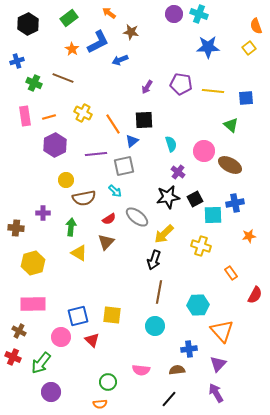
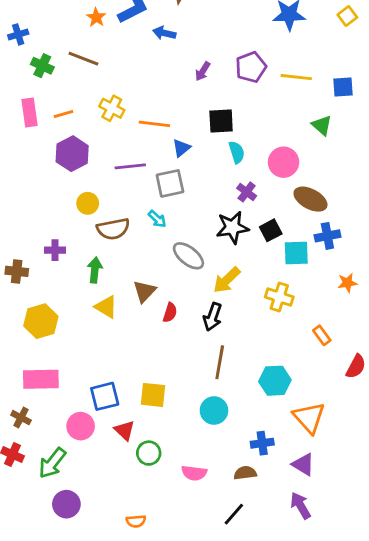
blue arrow: (120, 60) -> (164, 33), turned 35
purple pentagon: (181, 84) -> (251, 67), turned -30
black square: (144, 120) -> (221, 121), moved
orange line: (113, 124) -> (154, 124), turned -50
brown ellipse: (230, 165) -> (310, 199), moved
red semicircle: (109, 219) -> (170, 313), moved, turned -40
purple triangle: (218, 364) -> (303, 464), turned -42
green circle: (108, 382) -> (149, 453), moved

